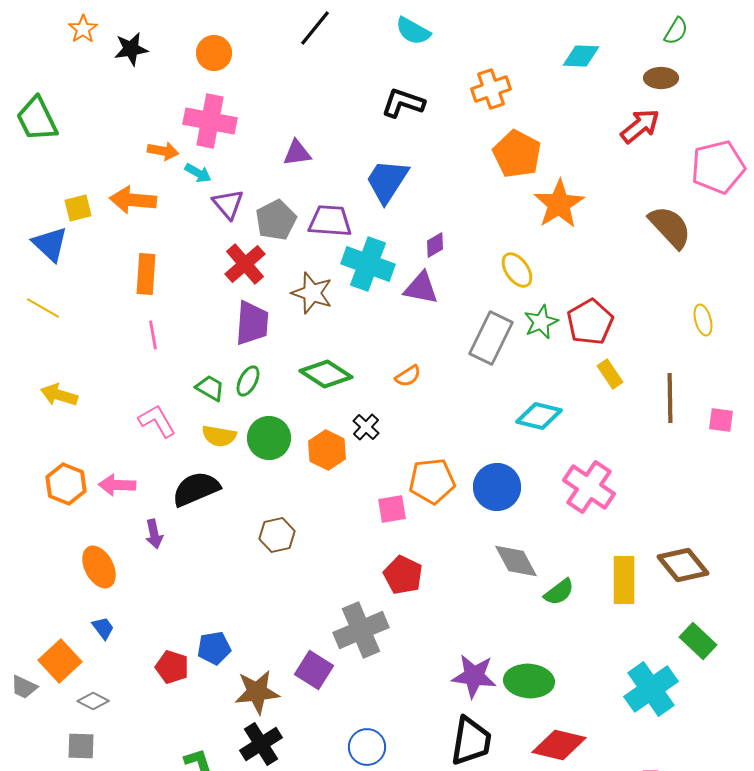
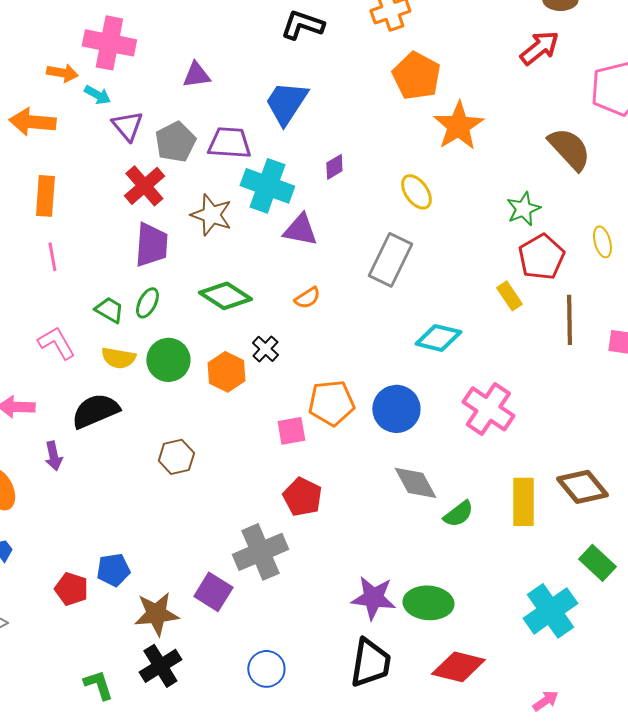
purple triangle: (421, 288) -> (300, 230), moved
green star: (541, 322) -> (523, 209), moved
red pentagon: (590, 322) -> (541, 257), moved

